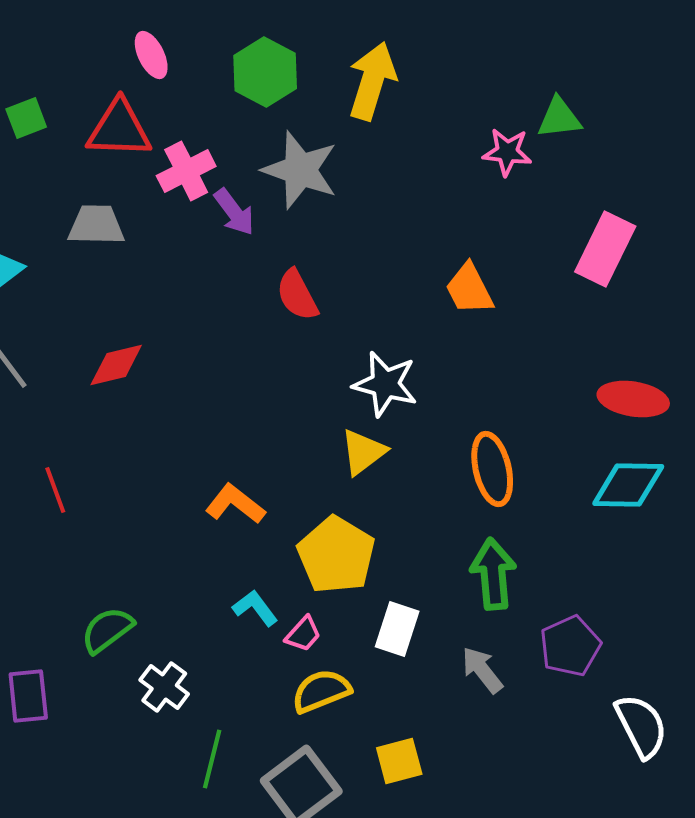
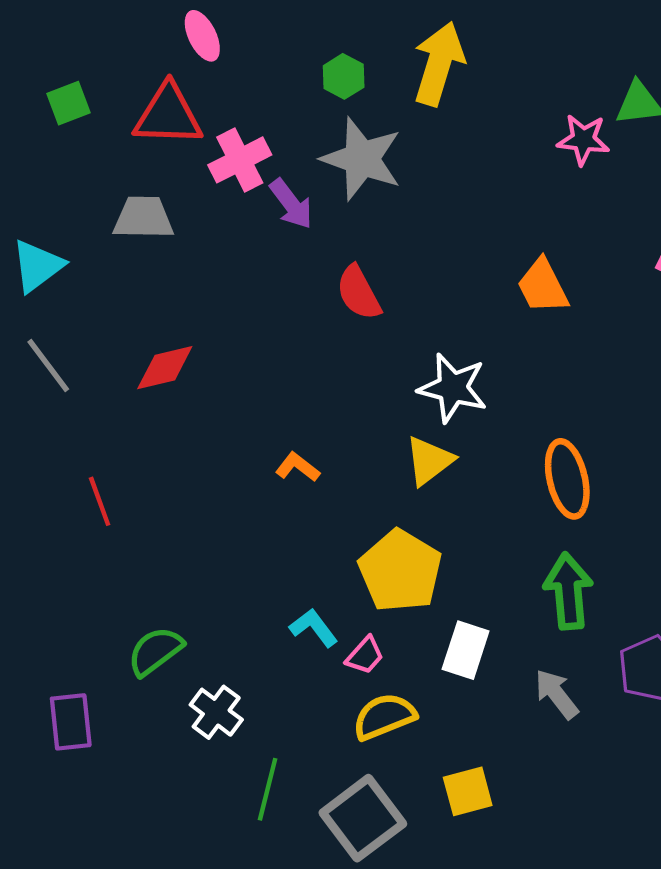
green hexagon: (265, 72) -> (344, 76), moved, size x0.6
orange L-shape: (235, 504) -> (298, 467), moved, size x0.7

